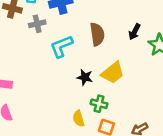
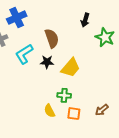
black arrow: (134, 32) -> (85, 20), moved
black star: (85, 77) -> (47, 62), moved

